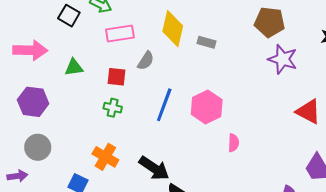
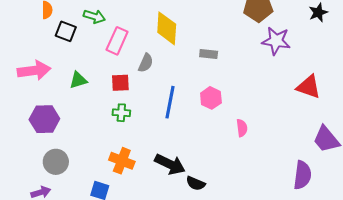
pink rectangle: (120, 33) -> (117, 41), turned -48
gray rectangle: (206, 42) -> (209, 54), moved
pink hexagon: (207, 107) -> (211, 98), size x0.7

